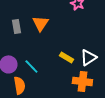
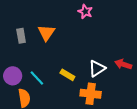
yellow rectangle: (66, 57) -> (67, 75), moved

